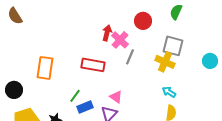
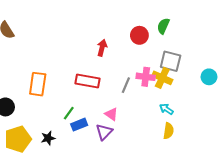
green semicircle: (176, 12) -> (163, 26), moved
pink cross: (120, 40) -> (146, 77), moved, turned -36
gray line: (130, 57) -> (126, 85), moved

